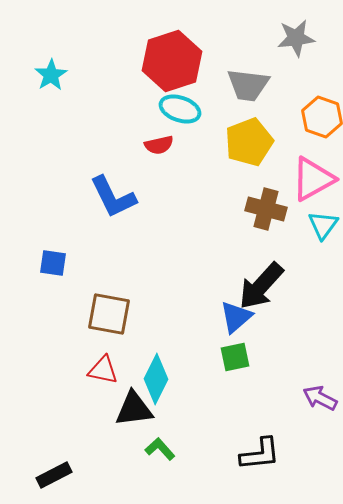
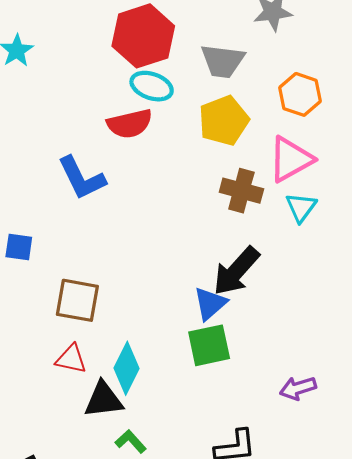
red semicircle: (159, 145) -> (130, 124), size x1.5
green square: (235, 357) -> (209, 345), size x1.4
purple arrow: (320, 398) -> (298, 388), turned -44

